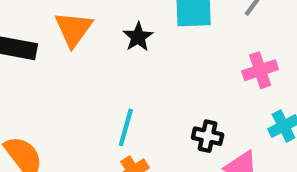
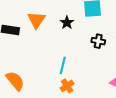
black cross: (208, 136) -> (98, 41), moved

